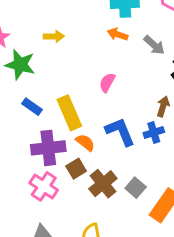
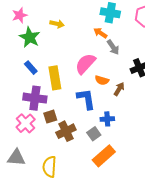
gray arrow: (154, 45) -> (113, 47), moved
pink semicircle: (107, 83) -> (85, 64), size x1.6
blue cross: (154, 133) -> (107, 119), moved
orange semicircle: (85, 143) -> (102, 80), moved, turned 144
gray square: (136, 188) -> (94, 134), moved

